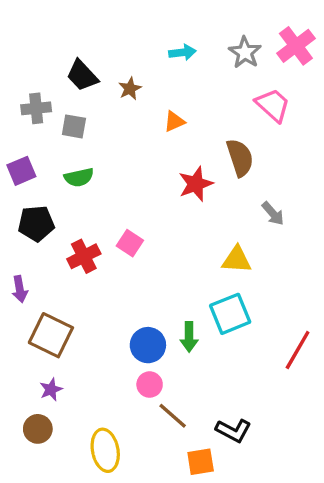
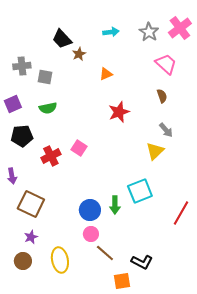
black trapezoid: (82, 75) -> (62, 39), moved
brown semicircle: (240, 158) -> (162, 96), moved, size x0.6
yellow triangle: (237, 260) -> (155, 151), moved, turned -48
yellow ellipse: (105, 450) -> (60, 260), moved

